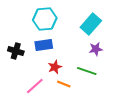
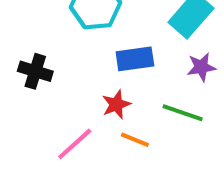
blue rectangle: (44, 45) -> (135, 59), moved

